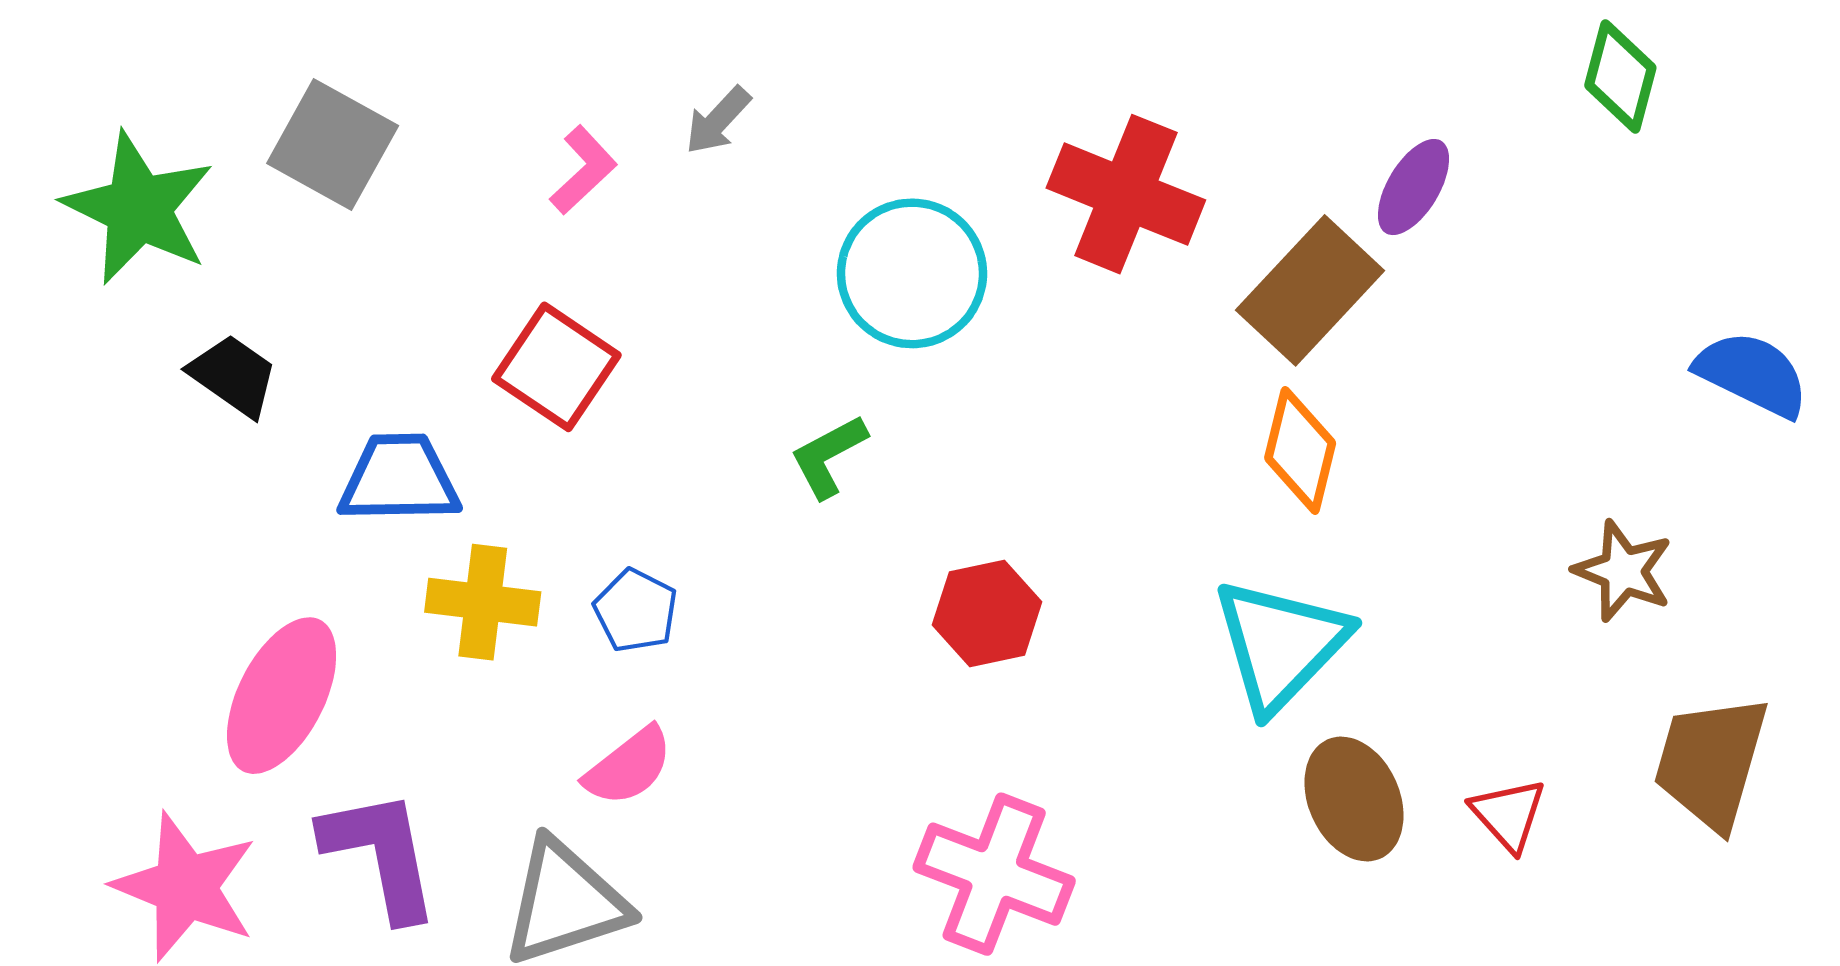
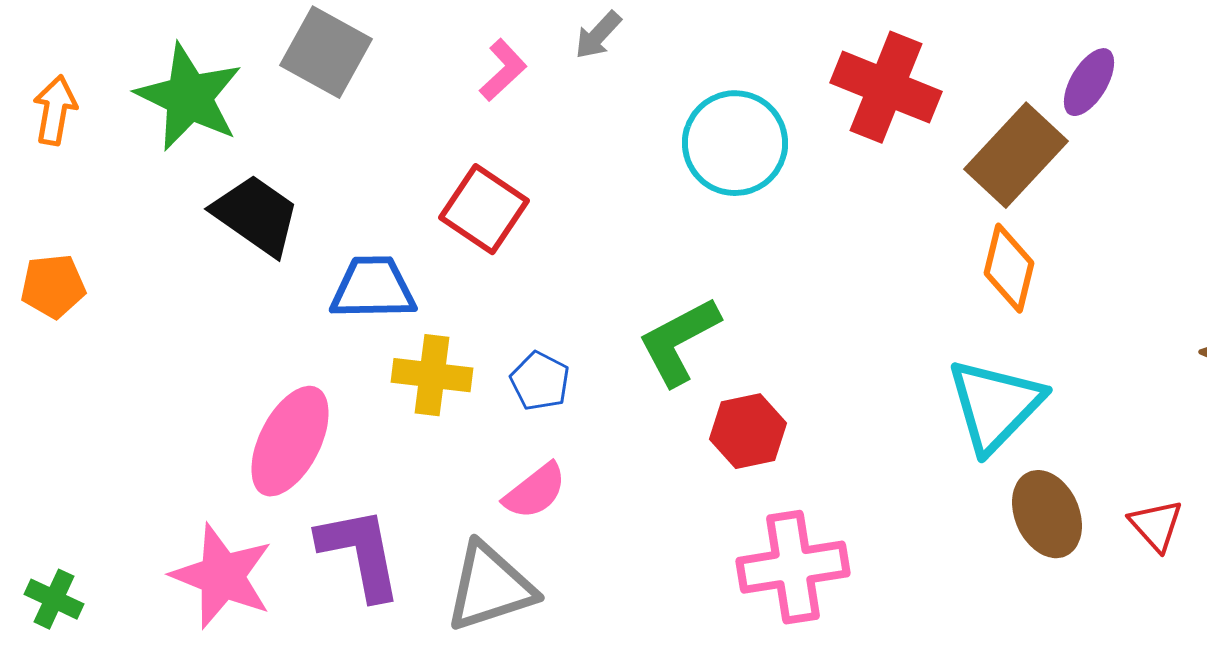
black trapezoid: (233, 375) -> (256, 215), size x1.4
green L-shape: (828, 456) -> (679, 341), moved, size x1.5
red hexagon: (987, 613) -> (748, 431), moved
pink cross: (994, 874) -> (793, 567), turned -30

